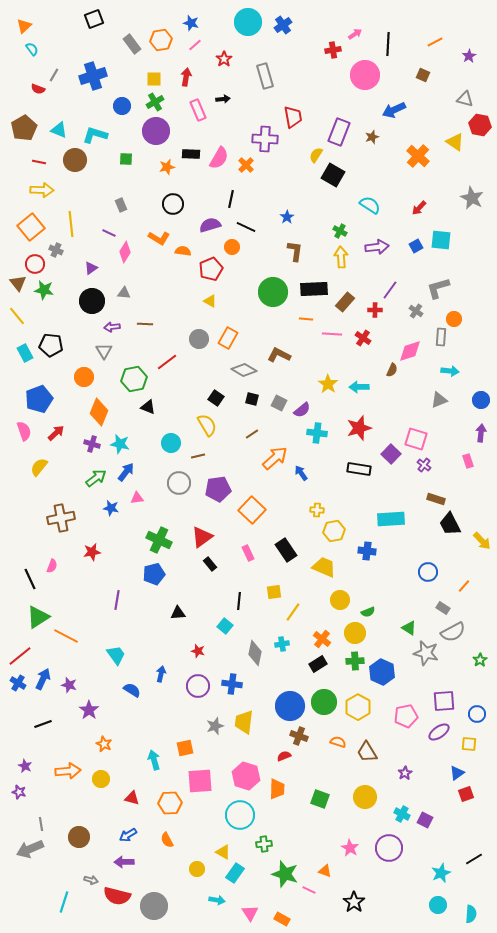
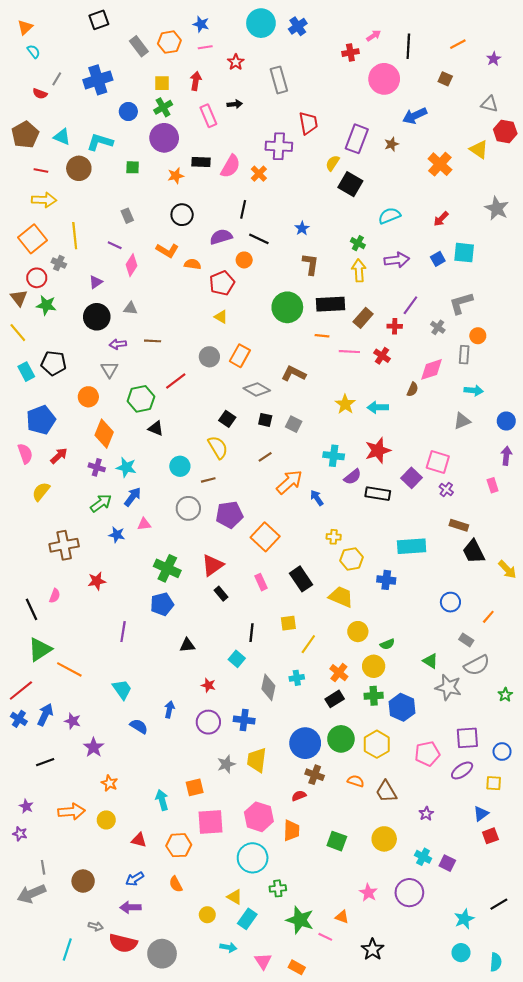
pink line: (195, 45) -> (205, 47), turned 32
cyan semicircle: (370, 205) -> (389, 216), turned -55
purple semicircle: (302, 410) -> (353, 477), moved

